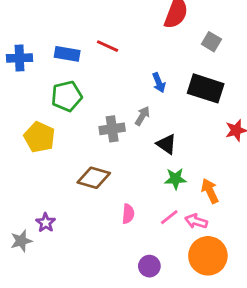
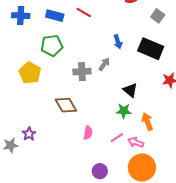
black triangle: (166, 144) -> (130, 90), moved
brown diamond: (94, 178) -> (66, 105), turned 40

